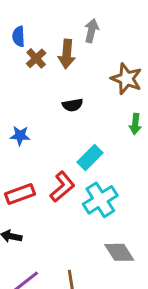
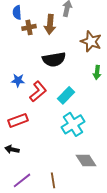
brown cross: (36, 58) -> (29, 27), turned 32
black semicircle: (73, 105) -> (54, 59), size x1.6
red L-shape: (62, 187) -> (38, 91), moved

